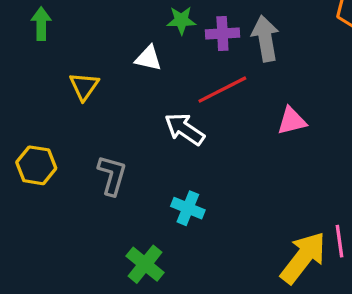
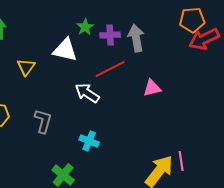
green star: (181, 20) -> (85, 27), turned -30
white triangle: (148, 58) -> (65, 50), size x1.5

